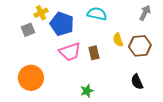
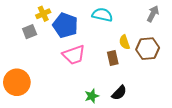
brown rectangle: (94, 53) -> (113, 58), moved
orange circle: (31, 78) -> (17, 82), moved
black semicircle: (137, 82) -> (119, 93), moved, turned -112

